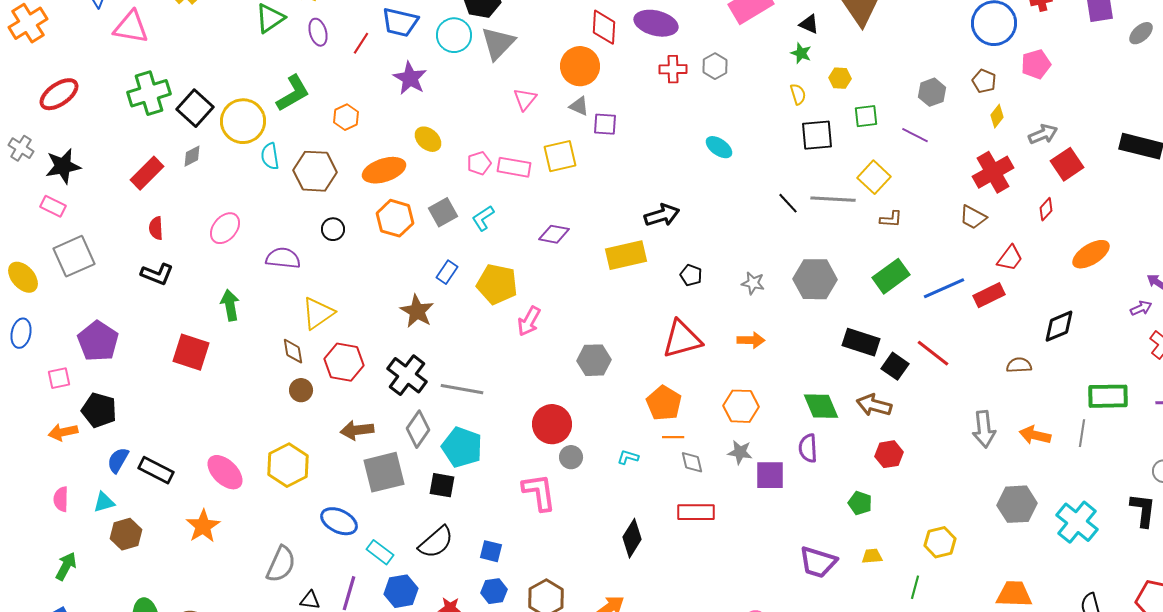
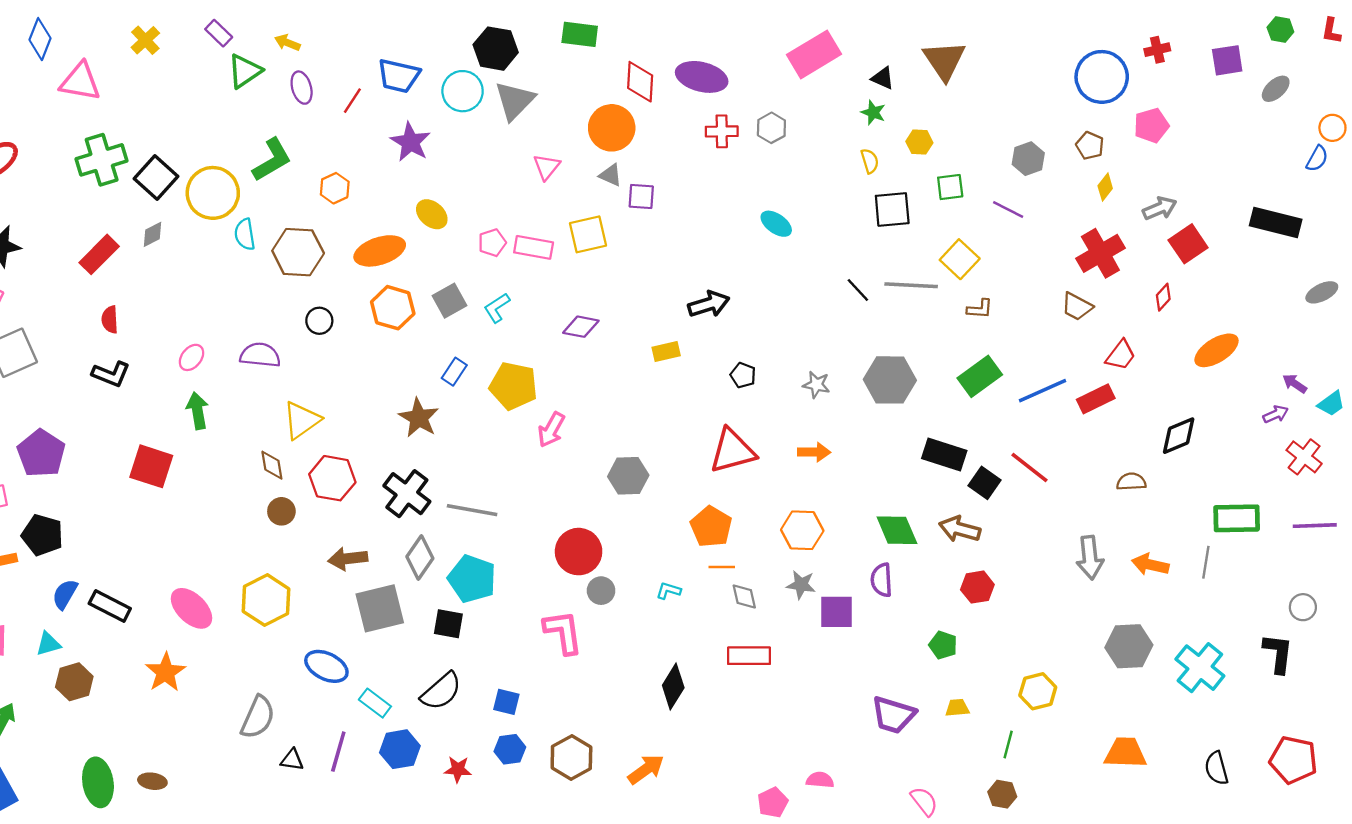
pink ellipse: (225, 228) -> (191, 357), moved, size x0.7
yellow rectangle: (626, 255) -> (666, 352), size x0.6

